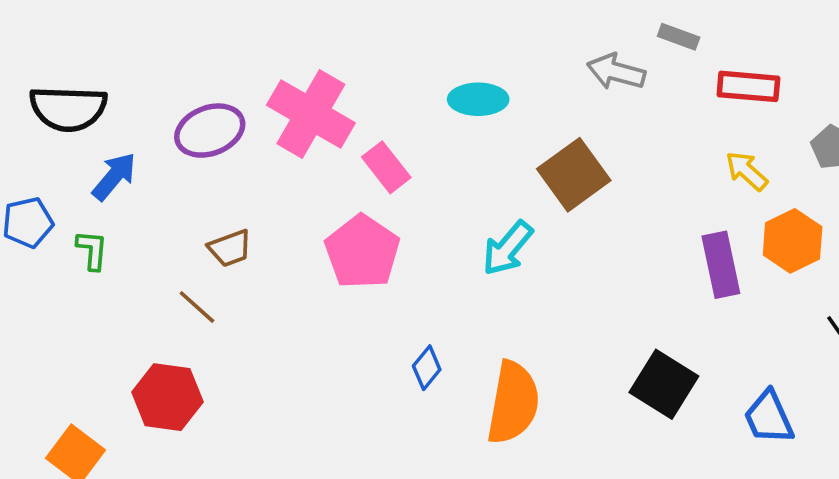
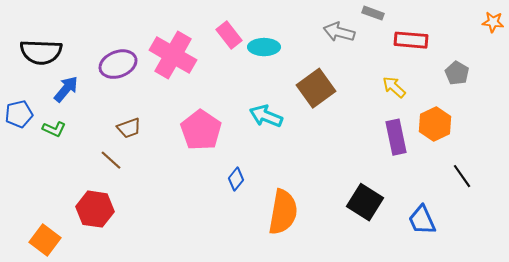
pink rectangle: (386, 167) -> (229, 35), moved
yellow arrow: (747, 171) -> (394, 87), moved
cyan arrow: (508, 248) -> (266, 116), moved, turned 72
green L-shape: (92, 250) -> (54, 129), turned 110
blue diamond: (427, 368) -> (236, 179), moved

